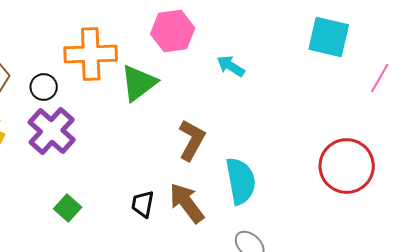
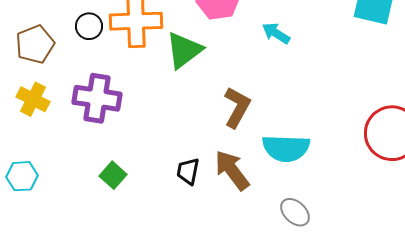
black circle: (44, 87) -> (89, 26), moved
purple cross: (52, 131) -> (97, 98), turned -33
cyan semicircle: (241, 181) -> (286, 148), turned 102

